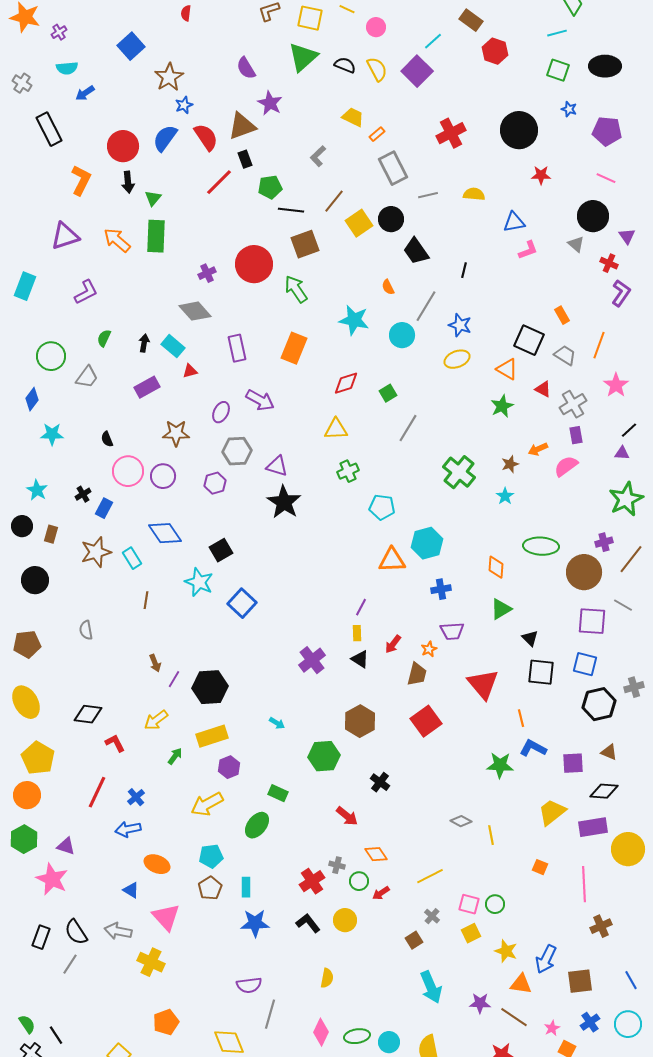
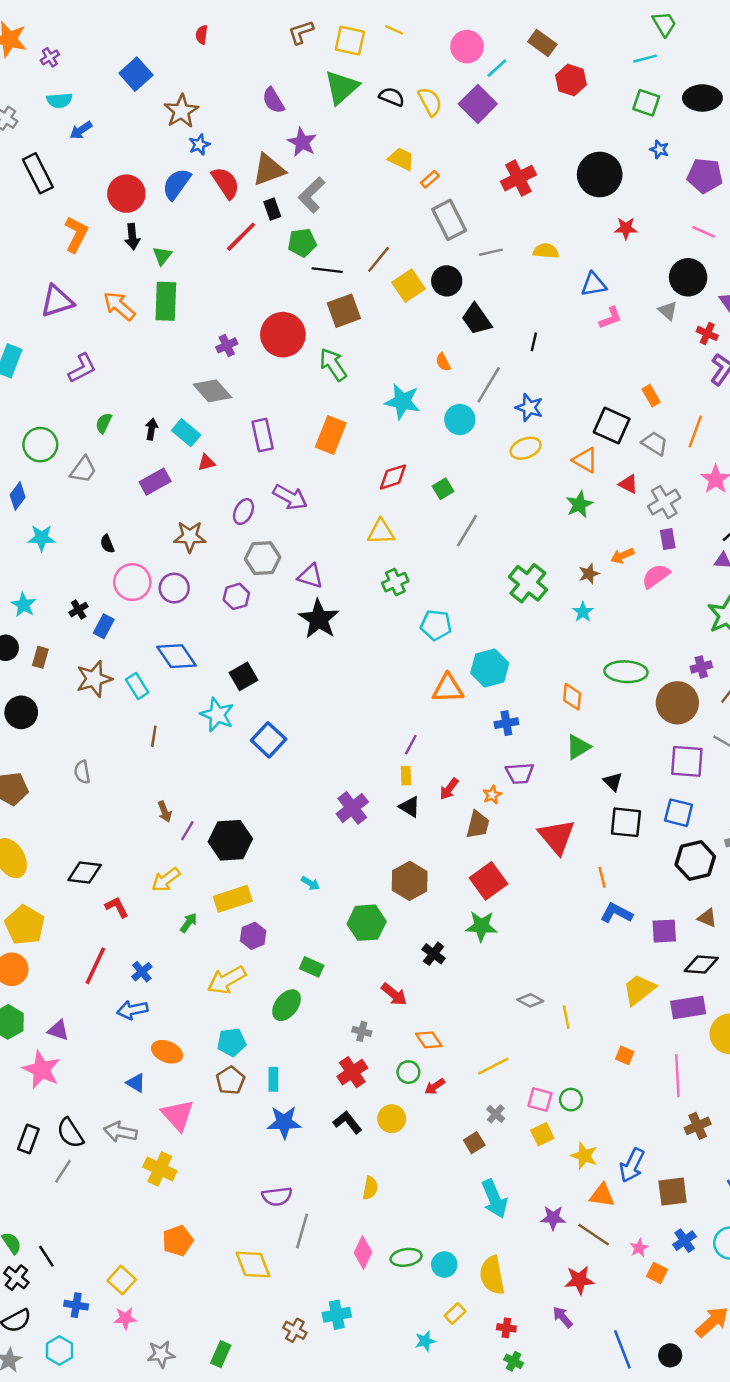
pink circle: (376, 27) -> (467, 47), moved, size x1.4
gray L-shape: (318, 156) -> (312, 195), moved, size x1.4
green star: (500, 765) -> (481, 926), moved
gray cross: (337, 865) -> (362, 1031), moved

